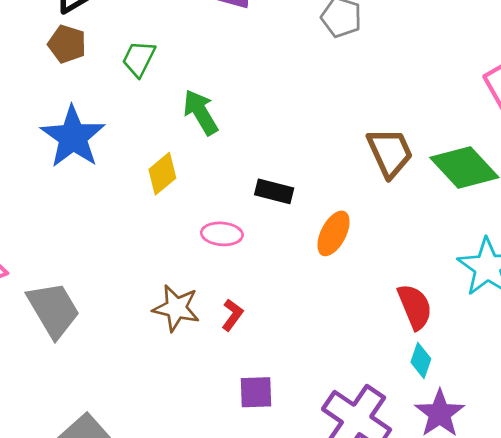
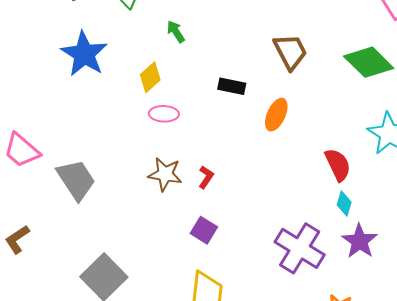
green arrow: (201, 112) -> (176, 32), size x0.7
brown trapezoid: (390, 152) -> (290, 52), moved
pink ellipse: (222, 234) -> (164, 114), moved
purple square: (256, 392) -> (204, 230), moved, turned 36

